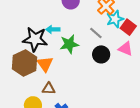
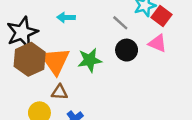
black star: (35, 39) -> (22, 32), moved, turned -30
green star: (69, 44) -> (90, 60), moved
orange triangle: (45, 64) -> (55, 61), size x1.4

